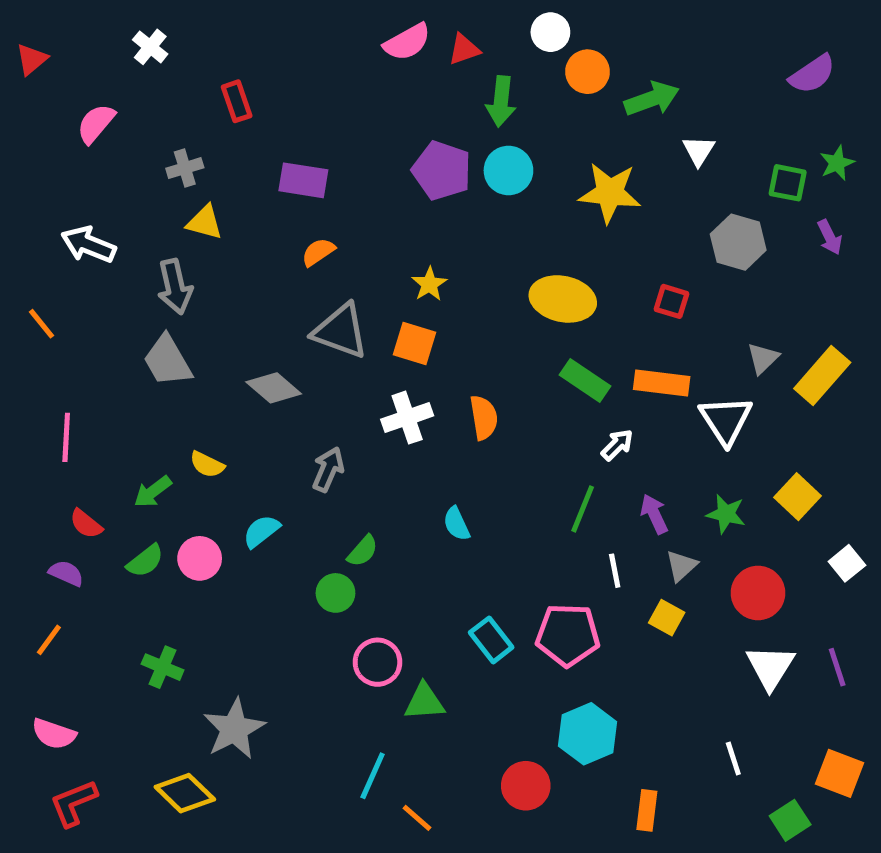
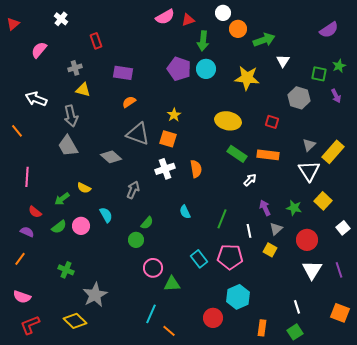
white triangle: (726, 420) -> (309, 171), moved
green line: (583, 509) -> (222, 219), moved
cyan semicircle: (261, 531) -> (106, 215), turned 98
green square: (790, 820) -> (295, 332), moved

